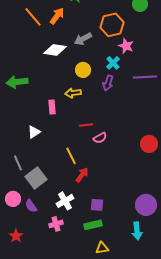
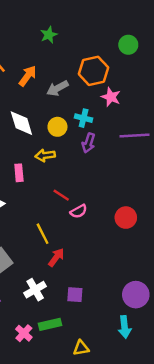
orange arrow: (57, 16) -> (28, 76), moved
white diamond: (55, 50) -> (21, 123), moved, turned 65
cyan cross: (113, 63) -> (84, 118), moved, turned -32
red line: (86, 125) -> (61, 195), turned 40
red circle: (149, 144) -> (126, 218), moved
pink cross: (56, 224) -> (24, 333), moved, turned -32
green rectangle: (93, 225) -> (50, 324), moved

